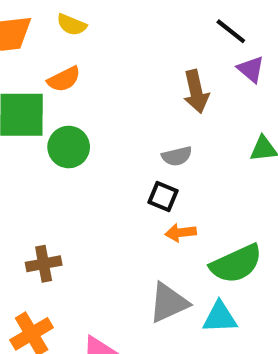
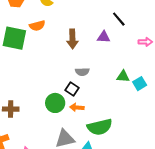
purple triangle: (251, 69) -> (104, 37), moved, turned -48
brown arrow: (196, 92) -> (72, 39), moved
green circle: (69, 147) -> (55, 103), moved

